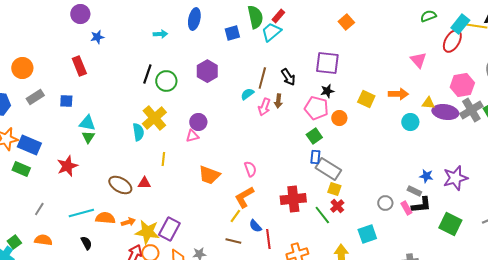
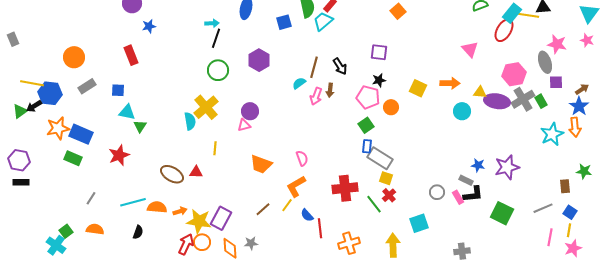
purple square: (327, 63) -> (379, 52), size x0.7
black line: (147, 74) -> (216, 38), moved
cyan triangle: (87, 123) -> (127, 112), moved
brown line: (233, 241) -> (263, 209), moved, turned -56
black semicircle: (86, 243) -> (138, 232), turned 48

